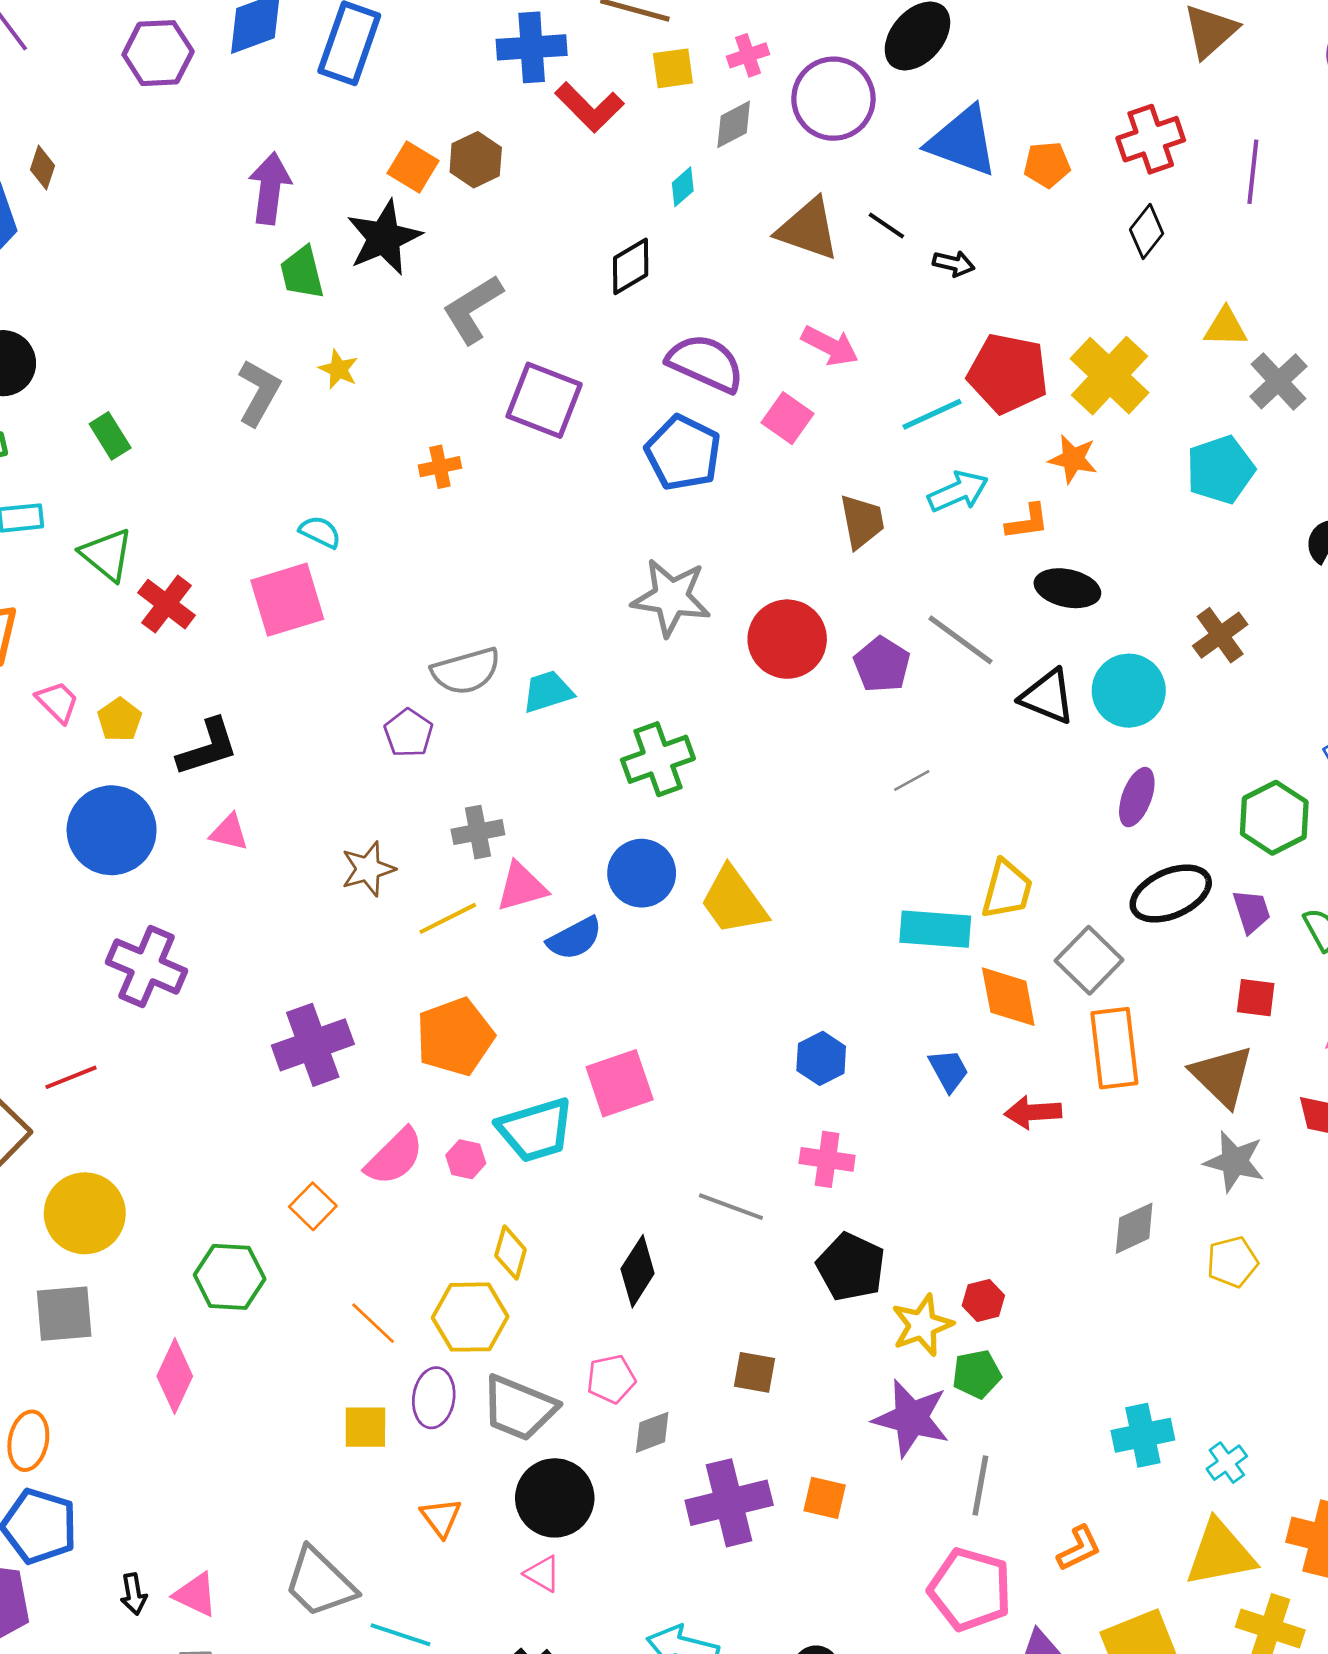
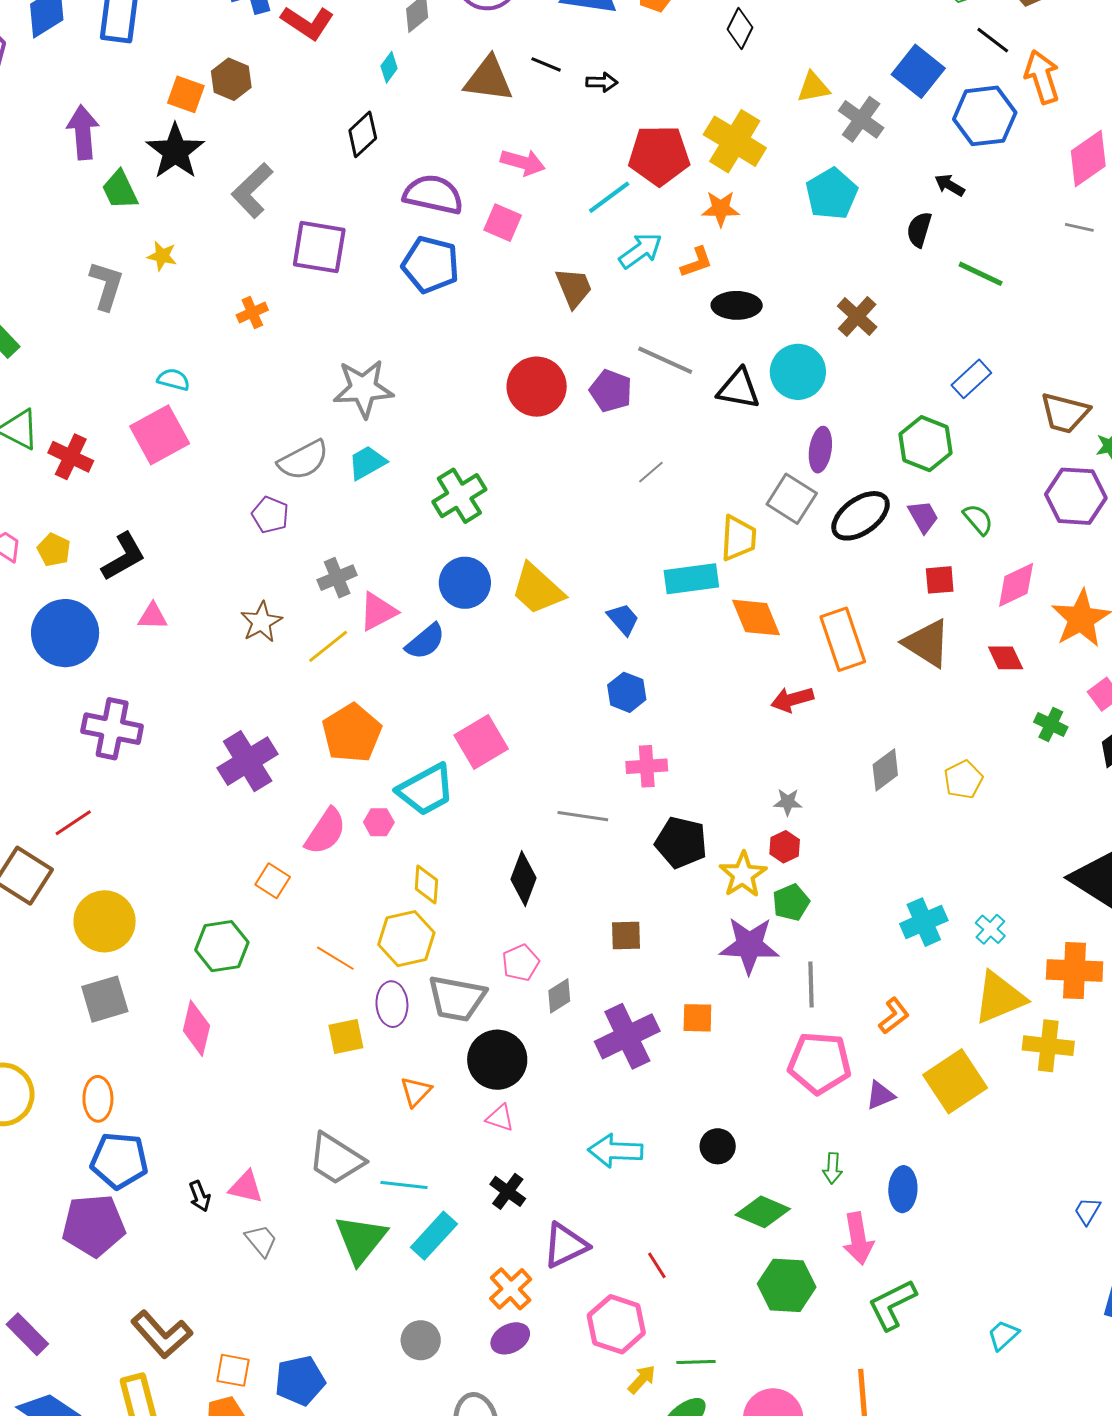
gray star: (671, 597) -> (363, 388), moved
gray square: (1089, 960) -> (792, 499), moved
blue trapezoid: (949, 1070) -> (623, 619), moved
gray star: (1234, 1161) -> (788, 802), moved, size x0.6
orange triangle: (441, 1517) -> (416, 1092), turned 32

